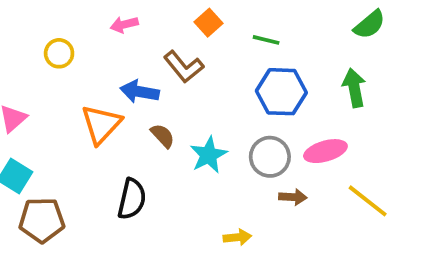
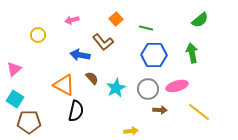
orange triangle: (101, 124) -> (64, 85), moved, turned -45

